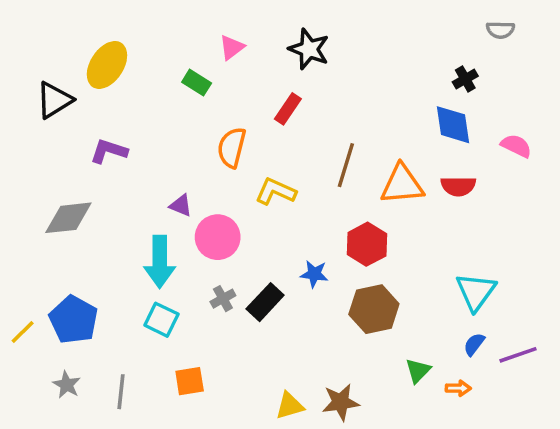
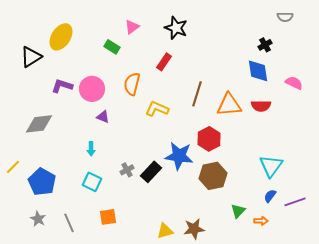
pink circle: (218, 237) -> (92, 89), moved
cyan arrow: (160, 262) -> (91, 149), size x0.5
blue star: (314, 274) -> (179, 156), size x1.8
yellow line: (23, 332) -> (13, 167), moved
gray line: (121, 392) -> (69, 223), turned -30

